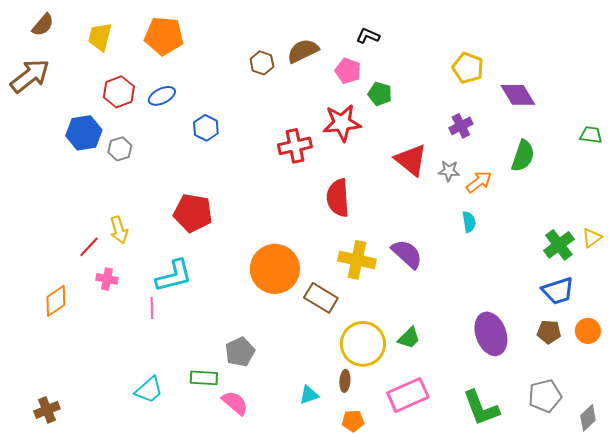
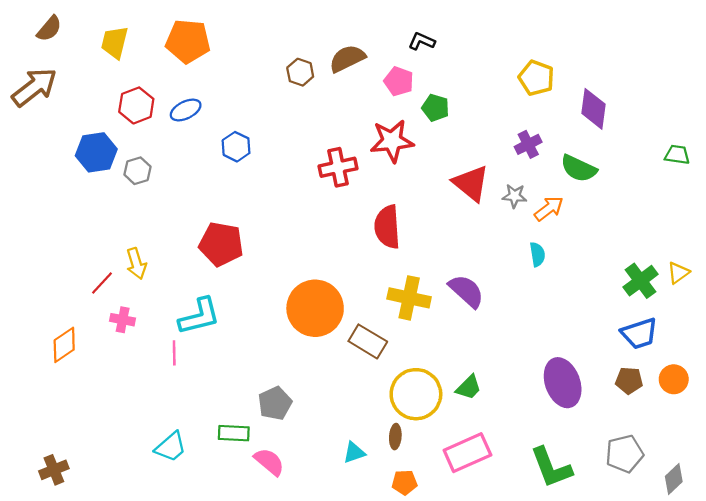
purple diamond: (518, 95) -> (594, 109), turned 39
green semicircle: (523, 156) -> (579, 168), moved, turned 96

